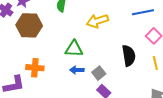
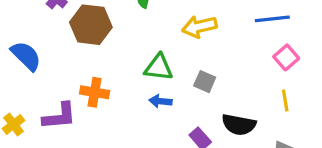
black semicircle: (129, 56) -> (239, 125), moved, turned 105
gray square: (99, 73) -> (205, 82), moved, turned -32

